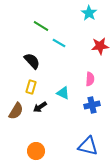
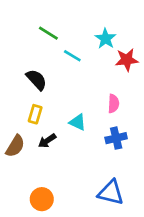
cyan star: (89, 13) -> (105, 39), moved

